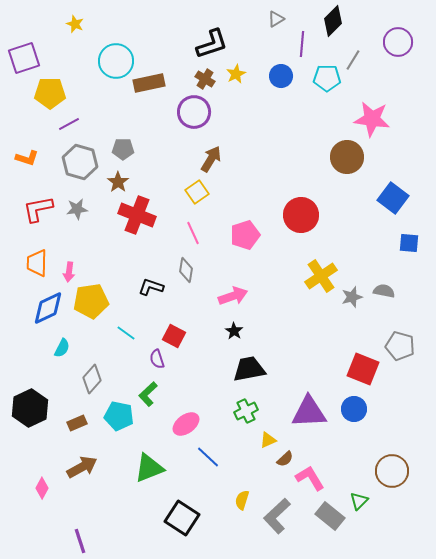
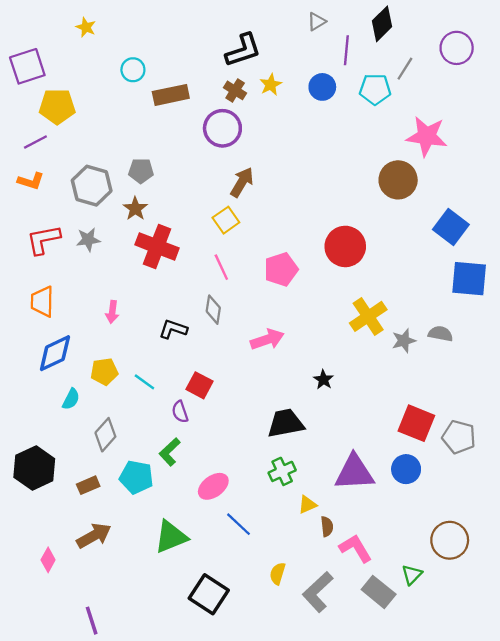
cyan circle: (116, 61) -> (133, 70), size x0.6
purple line: (69, 124) -> (35, 142), moved
blue square: (409, 243) -> (469, 279), size x1.6
pink arrow: (69, 272) -> (112, 312), moved
yellow pentagon: (91, 301) -> (104, 372), moved, size x0.7
black star: (234, 331) -> (323, 380), moved
gray pentagon: (400, 346) -> (459, 437), moved
brown semicircle: (285, 459) -> (327, 526), turned -54

